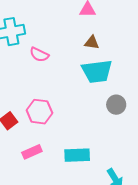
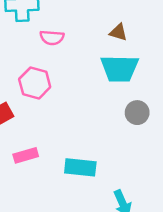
pink semicircle: (39, 55) -> (52, 38), turned -30
pink hexagon: (39, 112) -> (35, 83), moved

